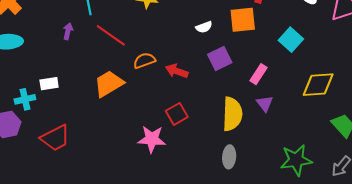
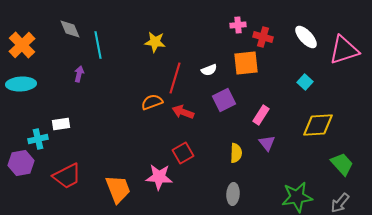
red line: (111, 35) -> (175, 78), moved, turned 72
cyan square: (291, 40) -> (305, 82), moved, size x0.7
orange trapezoid: (109, 84) -> (118, 189), moved, turned 100
yellow semicircle: (232, 114) -> (236, 153), size x0.6

